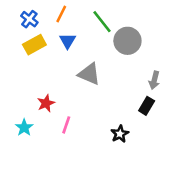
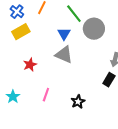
blue triangle: (68, 41) -> (64, 34), moved
red star: (46, 103) -> (30, 65), moved
black star: (120, 134) -> (78, 102), moved

